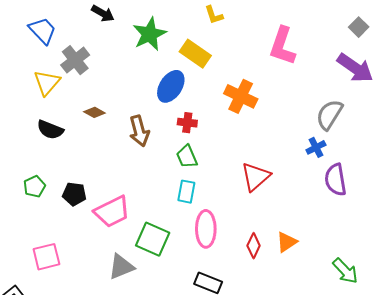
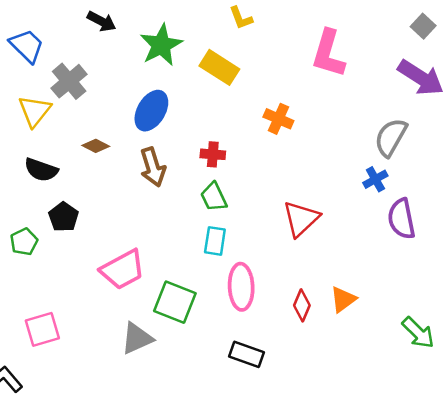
blue ellipse: (171, 86) -> (151, 111), moved
orange cross: (241, 96) -> (278, 119), size x0.7
black pentagon: (74, 194) -> (64, 217), moved, turned 30

